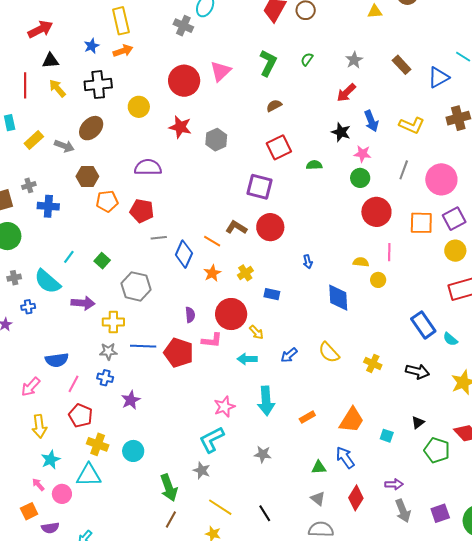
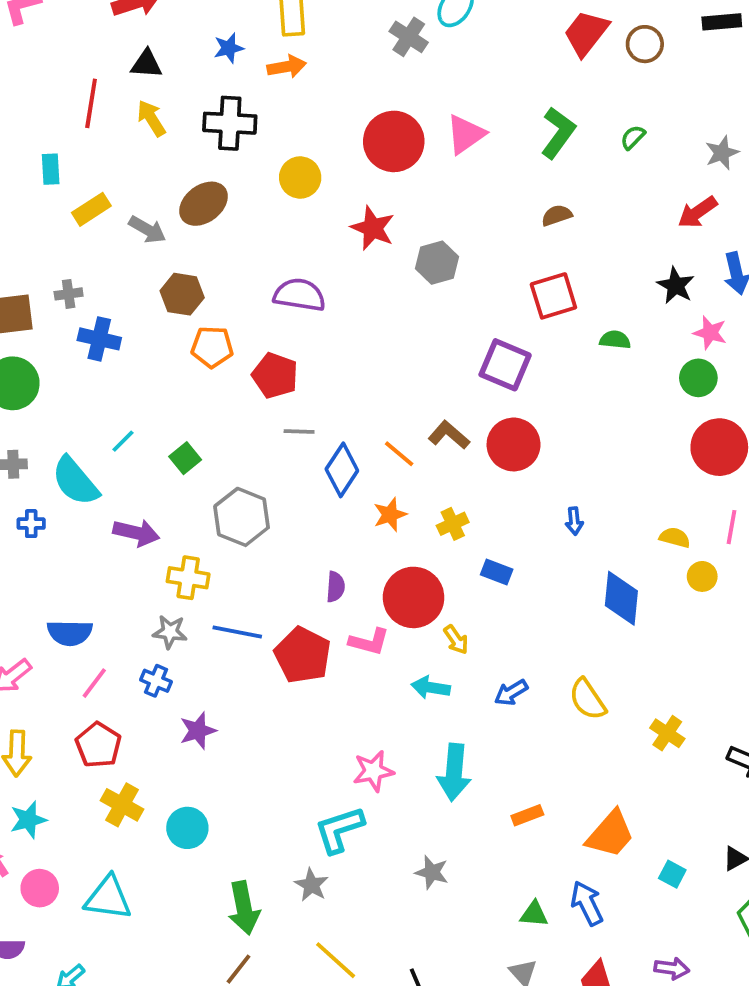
cyan triangle: (89, 475) -> (108, 898), moved

